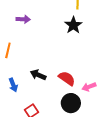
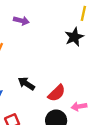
red semicircle: (67, 78) -> (57, 93), turned 90

